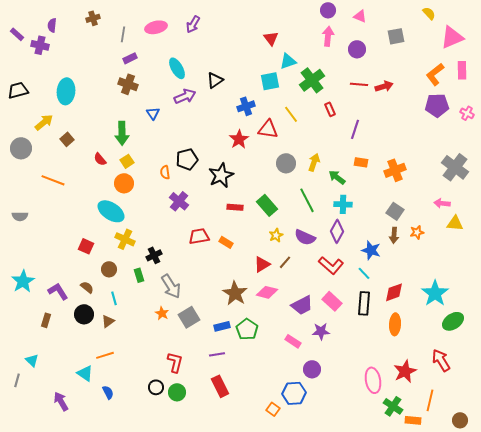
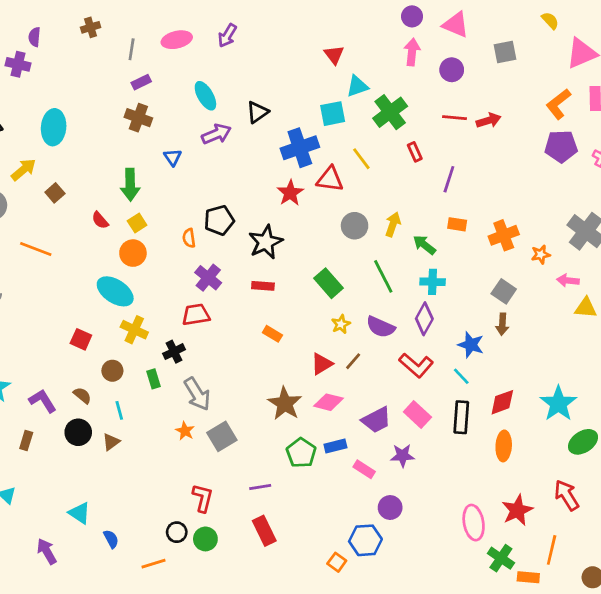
pink triangle: (360, 16) -> (456, 25), size x1.5
blue cross: (246, 106) -> (300, 148), size x1.5
red rectangle: (235, 207) -> (263, 286), moved
orange star: (417, 232) -> (541, 254), moved
red trapezoid: (199, 236) -> (196, 315), moved
blue rectangle: (222, 326) -> (335, 446), moved
orange line: (105, 355) -> (153, 564), moved

